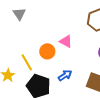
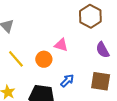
yellow line: (27, 62) -> (16, 59), moved

